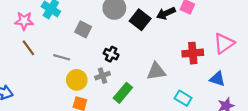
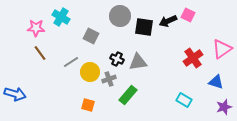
black square: (140, 20) -> (144, 27), turned -30
red cross: (193, 53) -> (193, 58), turned -30
gray line: (62, 57) -> (71, 62), turned -49
gray triangle: (156, 71) -> (138, 62), moved
yellow circle: (77, 80) -> (90, 72), moved

